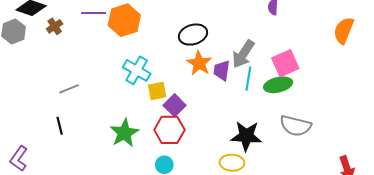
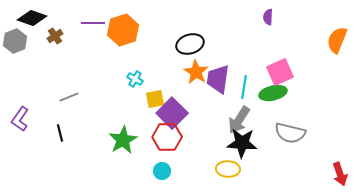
gray arrow: (243, 54) -> (239, 120), moved
cyan cross: (137, 70) -> (135, 79), size x0.6
purple trapezoid: (222, 70) -> (218, 79), size x1.4
purple square: (175, 105) -> (172, 113), size x1.4
purple L-shape: (19, 159) -> (20, 119), moved

